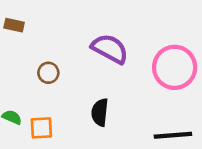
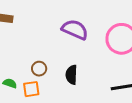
brown circle: (48, 73) -> (39, 69), moved

